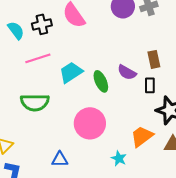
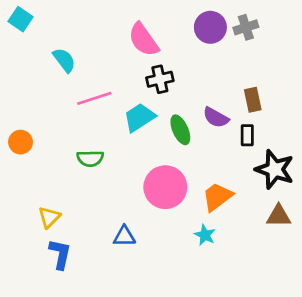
black cross: (42, 24) -> (160, 79), moved
green semicircle: (35, 102) -> (90, 158), size x0.7
orange trapezoid: (142, 136) -> (217, 197), moved

